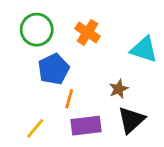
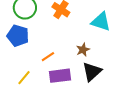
blue pentagon: (54, 69) -> (18, 36), moved, turned -30
orange line: (69, 99) -> (48, 57), turned 40

